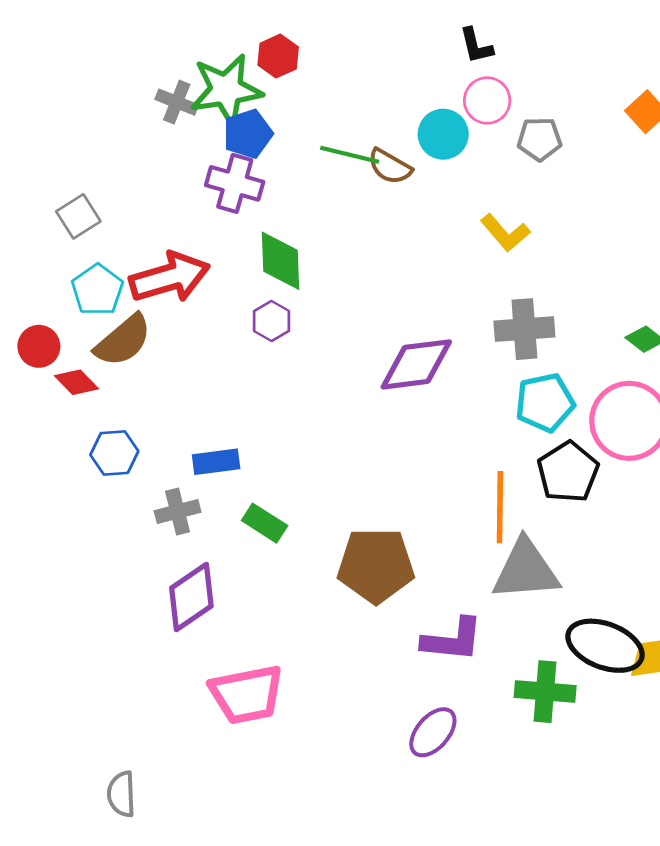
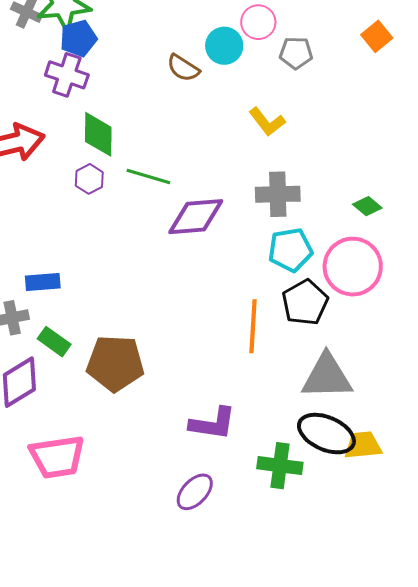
green line: (350, 155) -> (148, 177), moved
green rectangle: (265, 523) -> (54, 342), moved
brown pentagon: (376, 565) -> (115, 363), moved
gray triangle: (526, 570) -> (327, 377), moved

